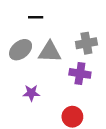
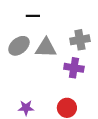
purple star: (31, 93) -> (26, 108), moved

